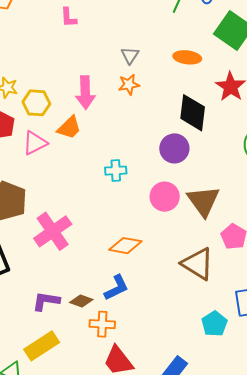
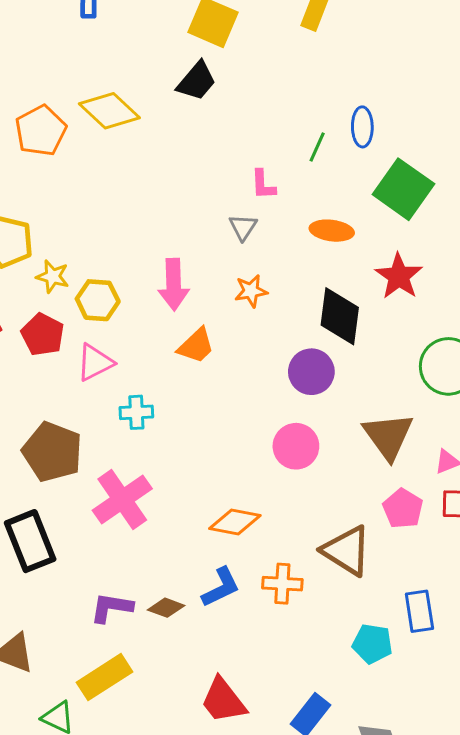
pink L-shape: (69, 17) -> (263, 185), moved
orange star: (129, 85) -> (251, 291), moved
orange trapezoid: (69, 128) -> (196, 346), moved
cyan cross: (116, 171) -> (136, 412), moved
brown triangle: (203, 201) -> (388, 436), moved
orange cross: (102, 324) -> (282, 584), moved
cyan pentagon: (214, 324) -> (372, 644), turned -30

